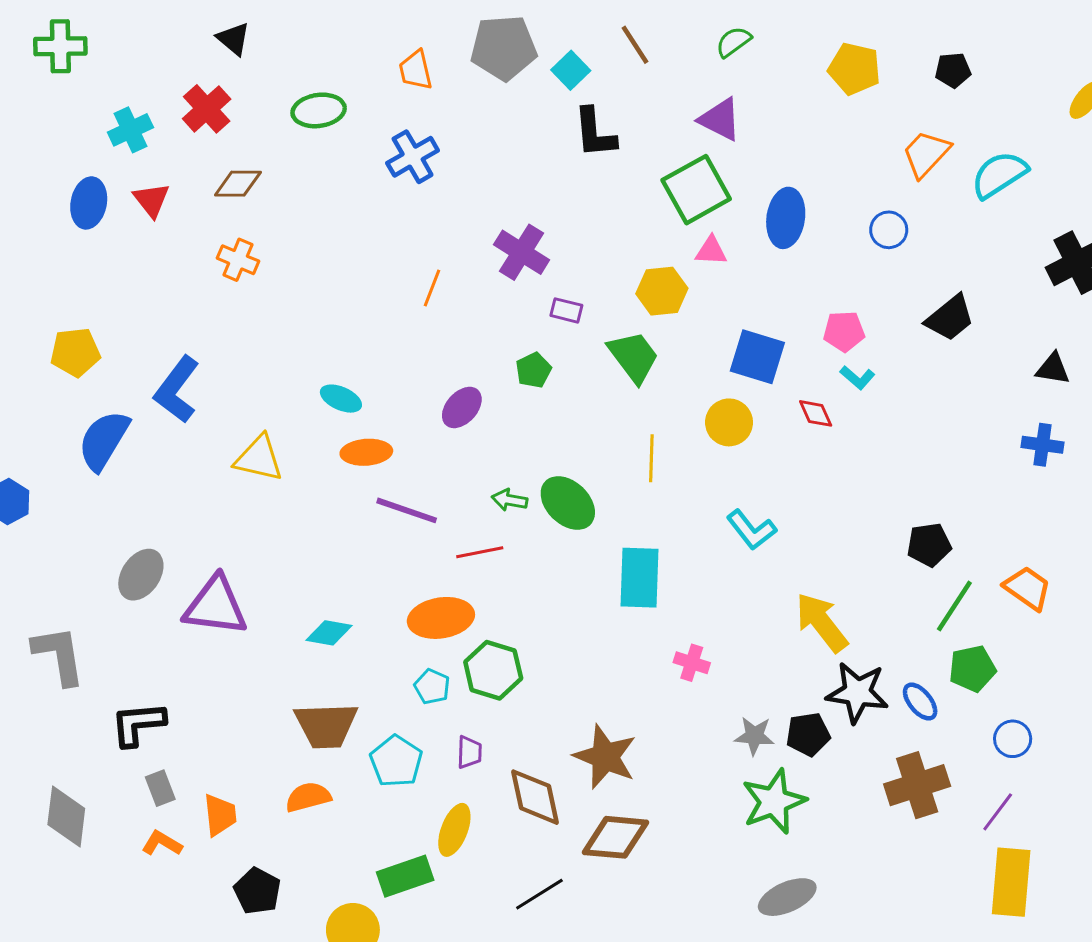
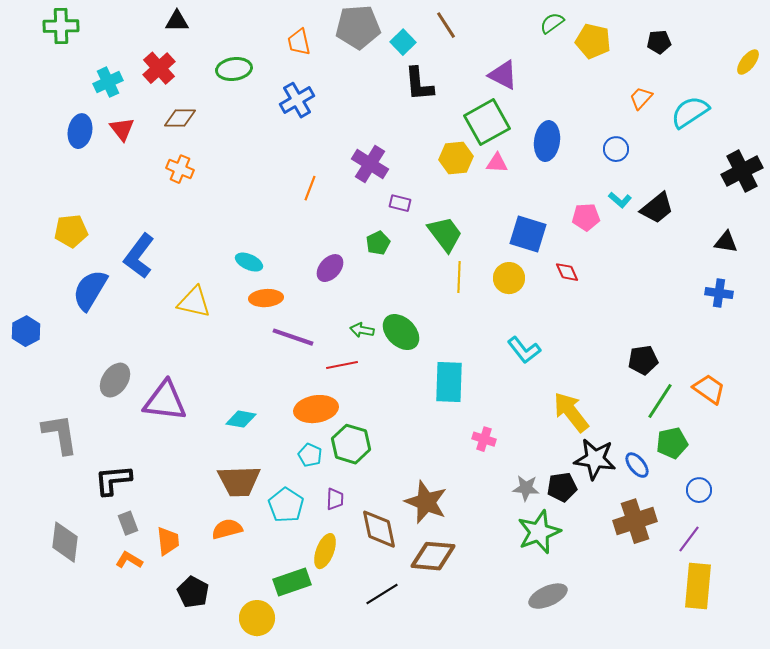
black triangle: (233, 39) -> (177, 21), turned -40
green semicircle: (734, 42) -> (552, 23), moved
orange trapezoid: (926, 154) -> (641, 98), size x0.7
yellow hexagon: (662, 291) -> (456, 158), moved
cyan L-shape: (857, 378) -> (620, 200), moved
yellow line: (651, 458) -> (459, 277), moved

